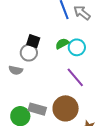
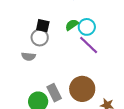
purple line: (75, 77) -> (89, 45), moved
gray rectangle: (37, 109) -> (54, 93), turned 54

